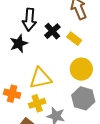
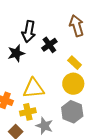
yellow rectangle: (74, 39) -> (75, 63), moved

